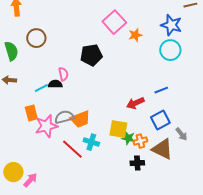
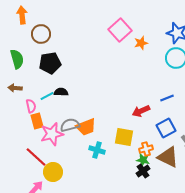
brown circle: (36, 38) -> (41, 34), moved
black pentagon: (91, 55) -> (50, 63), moved
pink semicircle: (63, 74) -> (31, 106), moved
green star: (128, 138) -> (143, 160), moved
red line: (72, 149) -> (36, 157), moved
black cross: (137, 163) -> (143, 171), turned -32
yellow circle: (13, 172) -> (53, 172), moved

